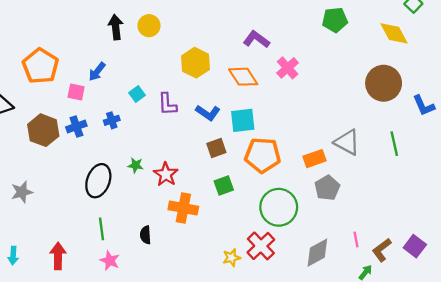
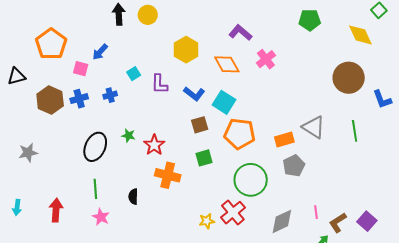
cyan square: (243, 120) -> (224, 102), turned 35

